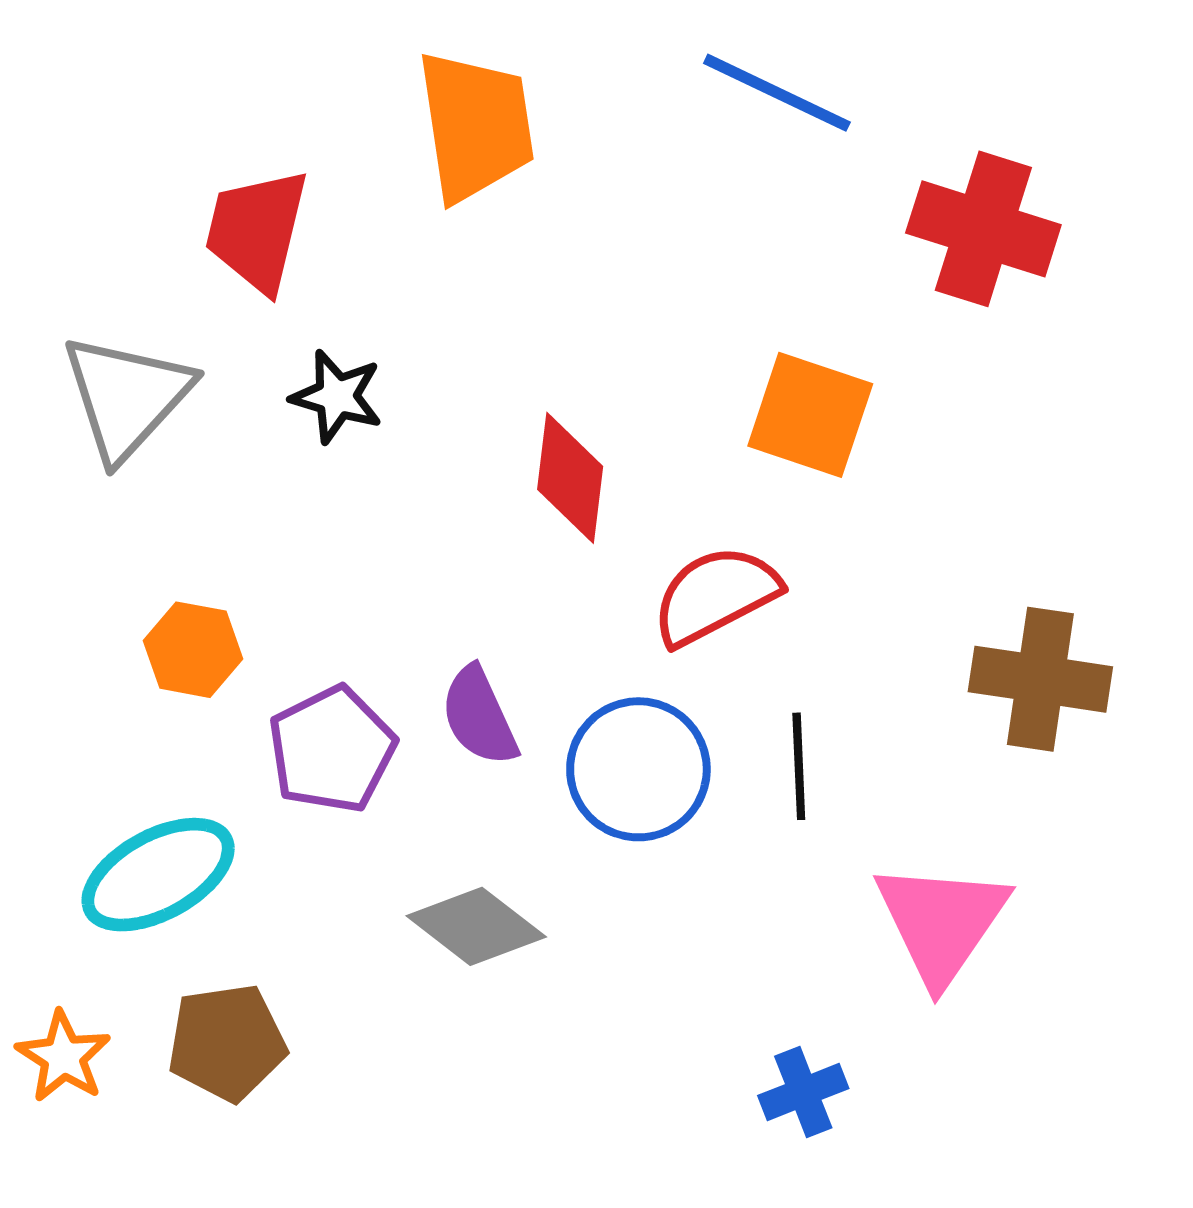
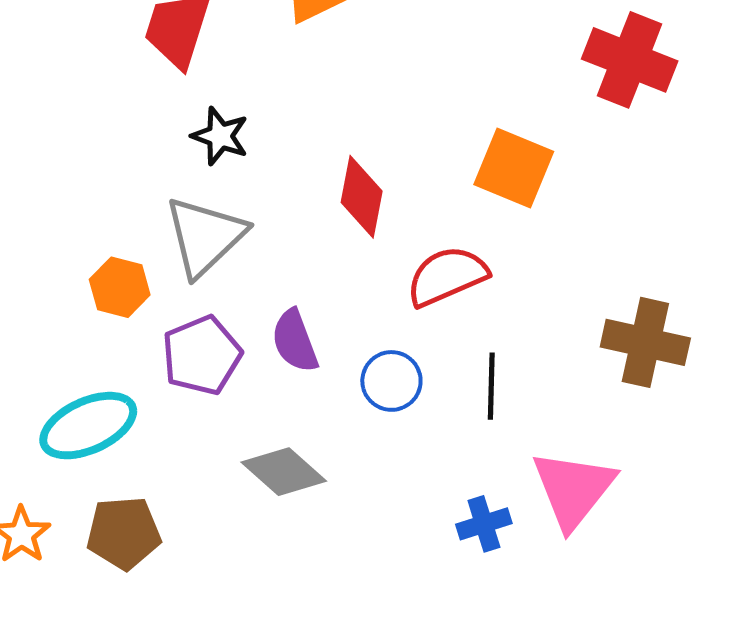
gray triangle: (127, 397) -> (205, 236), moved
blue circle: (638, 769) -> (391, 381), size x0.7
blue cross: (803, 1092) -> (484, 524), moved

